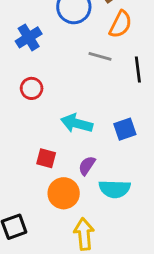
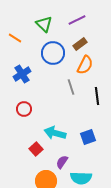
gray line: (100, 56) -> (71, 87), turned 56
red square: (46, 158) -> (36, 149), moved, turned 32

